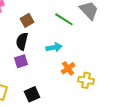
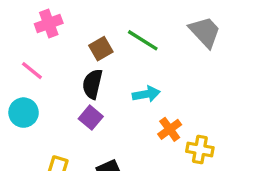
green line: (64, 19) -> (143, 40), moved
purple square: (21, 61) -> (91, 118), turned -32

